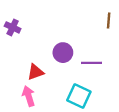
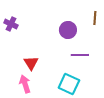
purple circle: (63, 53) -> (68, 30), moved
red triangle: (35, 72) -> (31, 63), turned -42

